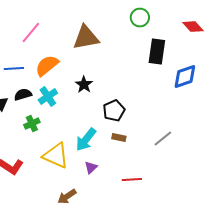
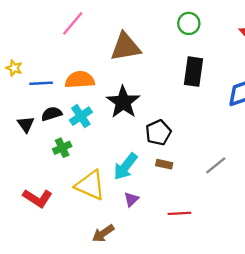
pink line: (31, 33) -> (73, 23), moved
black rectangle: (157, 52) -> (193, 72), moved
orange semicircle: (47, 66) -> (80, 80), turned 35
black star: (84, 85) -> (123, 102), size x1.6

